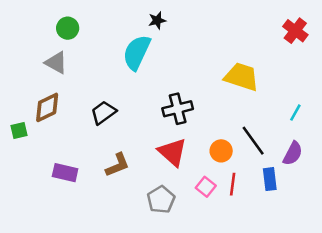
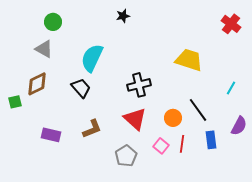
cyan semicircle: (137, 52) -> (92, 58), moved
black trapezoid: (103, 113) -> (81, 88), turned 85
purple semicircle: (293, 153) -> (239, 126), moved

